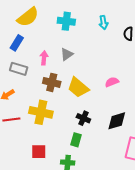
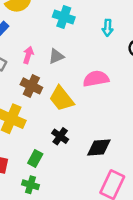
pink semicircle: (112, 82) -> (96, 79), moved, size x1.5
green rectangle: (76, 140) -> (35, 159), moved

